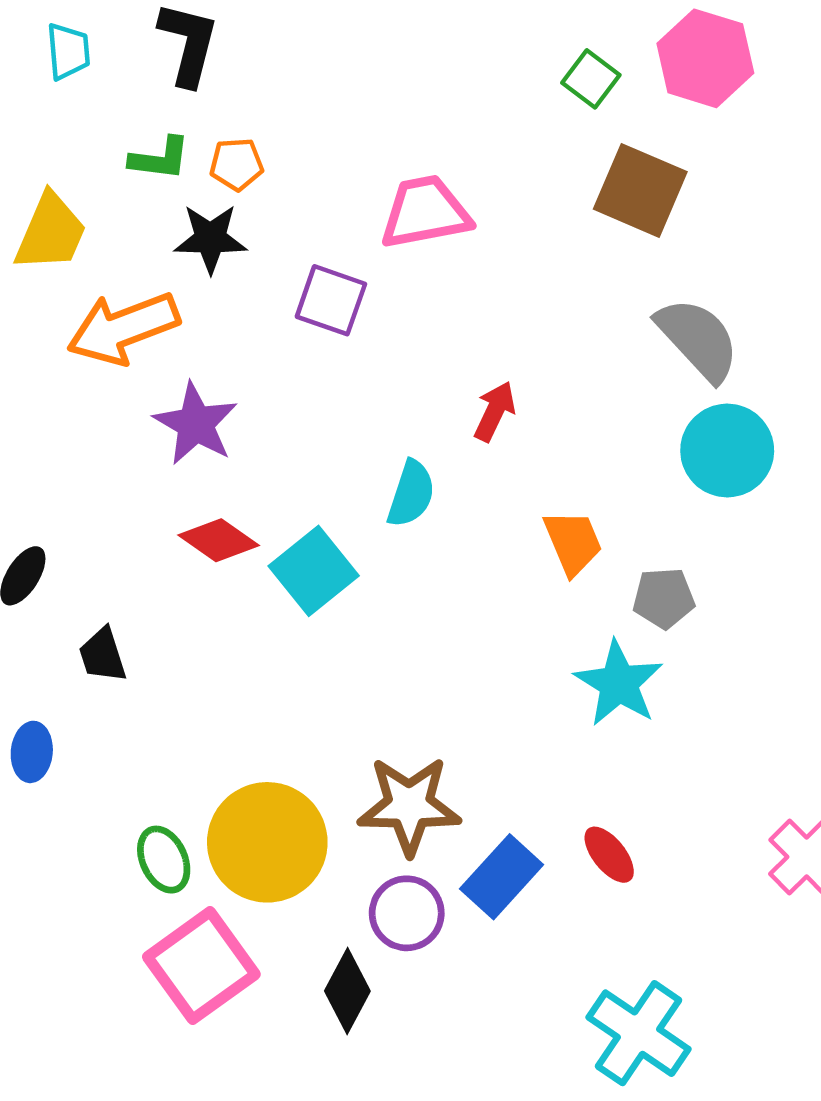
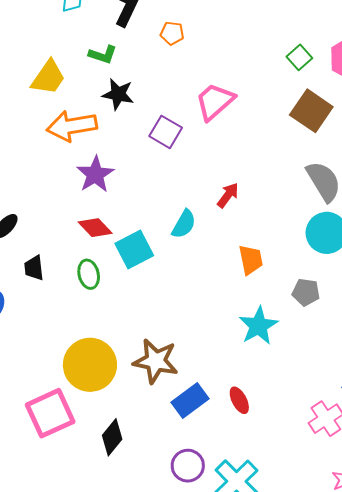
orange pentagon: (236, 164) -> (172, 33), moved
pink trapezoid: (425, 212) -> (215, 102), turned -42
gray pentagon: (664, 598) -> (306, 292), moved
green ellipse: (164, 860) -> (89, 274), moved
purple circle: (407, 913) -> (188, 466), moved

